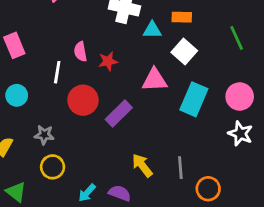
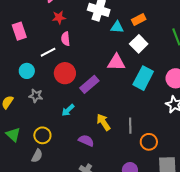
orange rectangle: (182, 17) -> (139, 20), turned -32
red star: (108, 61) -> (59, 17), moved
white line: (57, 72) -> (48, 52), turned 49
cyan circle: (17, 95) -> (27, 71), moved
yellow circle: (53, 167) -> (42, 135), moved
cyan arrow: (87, 193) -> (68, 110), moved

